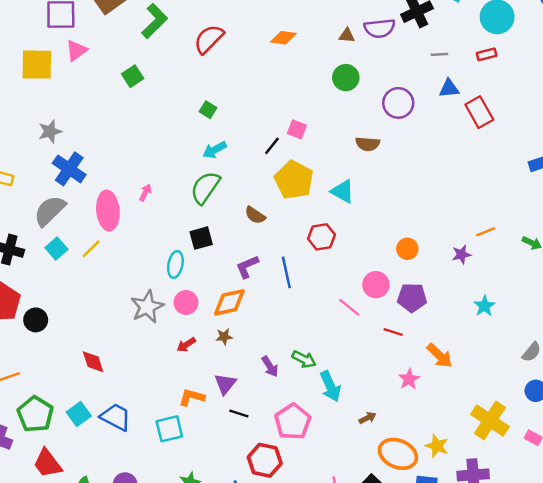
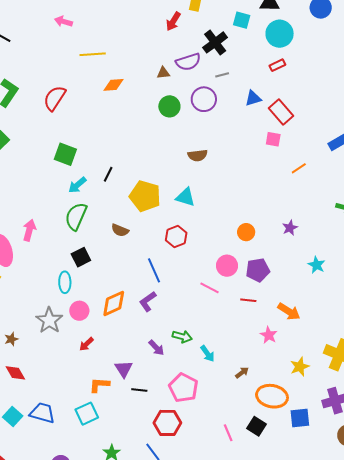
gray line: (439, 54) -> (222, 75), moved
purple circle: (398, 103) -> (204, 99), moved
green square: (208, 110) -> (65, 154), size x1.6
pink square: (297, 129) -> (273, 139), moved
black line: (272, 146) -> (108, 174), moved
pink arrow: (145, 193) -> (29, 230), size x1.5
orange line: (486, 232) -> (299, 168), moved
purple L-shape: (247, 267) -> (148, 301), moved
brown star: (224, 337) -> (11, 339), moved
cyan arrow: (330, 386) -> (207, 354), size x0.7
yellow star: (437, 446) -> (300, 367), moved, turned -30

